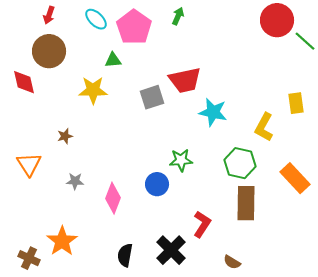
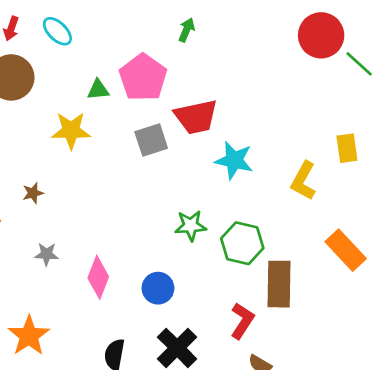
cyan ellipse: (96, 19) -> (57, 31), moved
pink pentagon: (134, 27) -> (143, 77), moved
green hexagon: (240, 163) -> (242, 243), moved
blue circle: (157, 184) -> (158, 288), moved
red L-shape: (202, 224) -> (242, 321), moved

